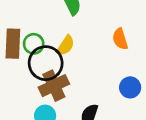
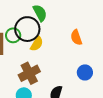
green circle: (34, 44) -> (13, 35), moved
black circle: (46, 63) -> (27, 29), moved

